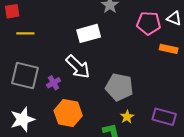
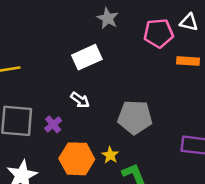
white arrow: (78, 67) -> (80, 100), size x0.6
yellow star: (127, 117) -> (110, 155), moved

